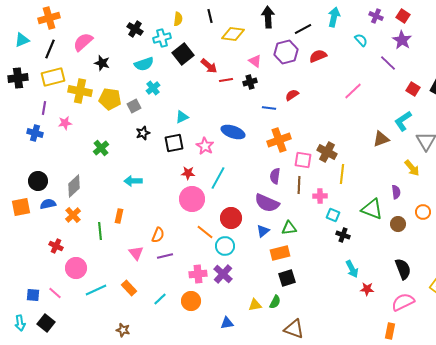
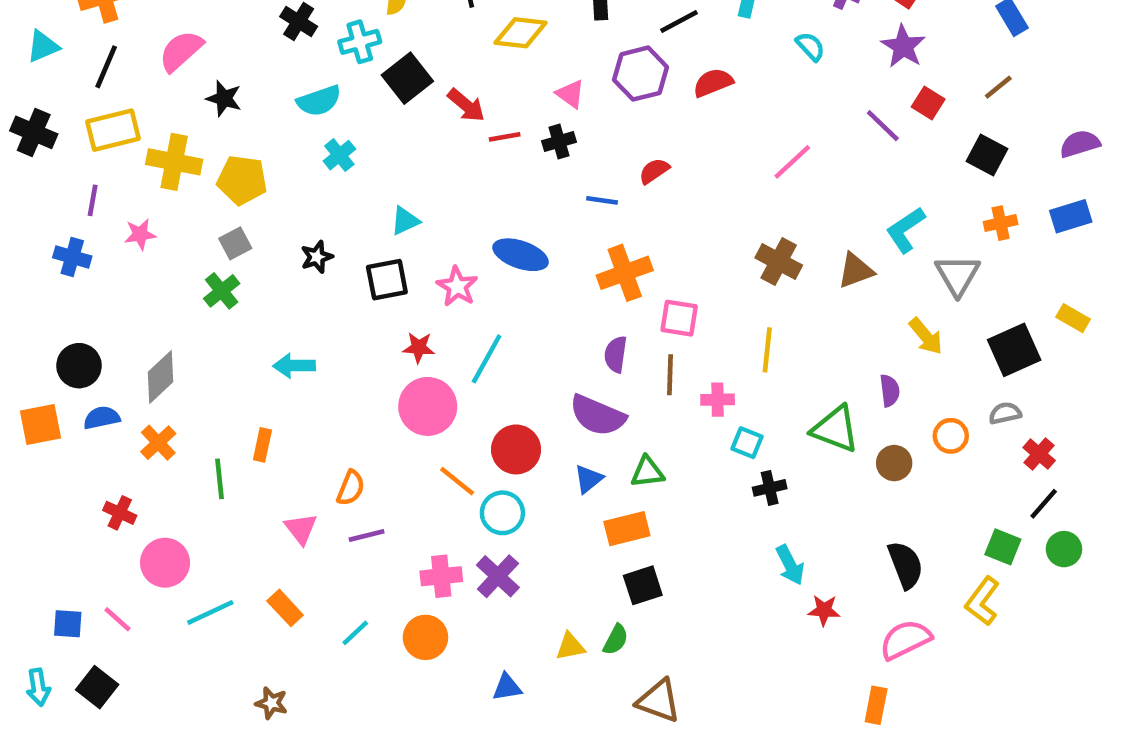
purple line: (388, 63) -> (883, 126), moved
black cross: (18, 78) -> (34, 132), turned 30
red square: (413, 89) -> (928, 103), moved
gray square: (134, 106) -> (235, 243), moved
brown cross: (327, 152) -> (779, 262), moved
black cross: (343, 235) -> (770, 488), turned -32

